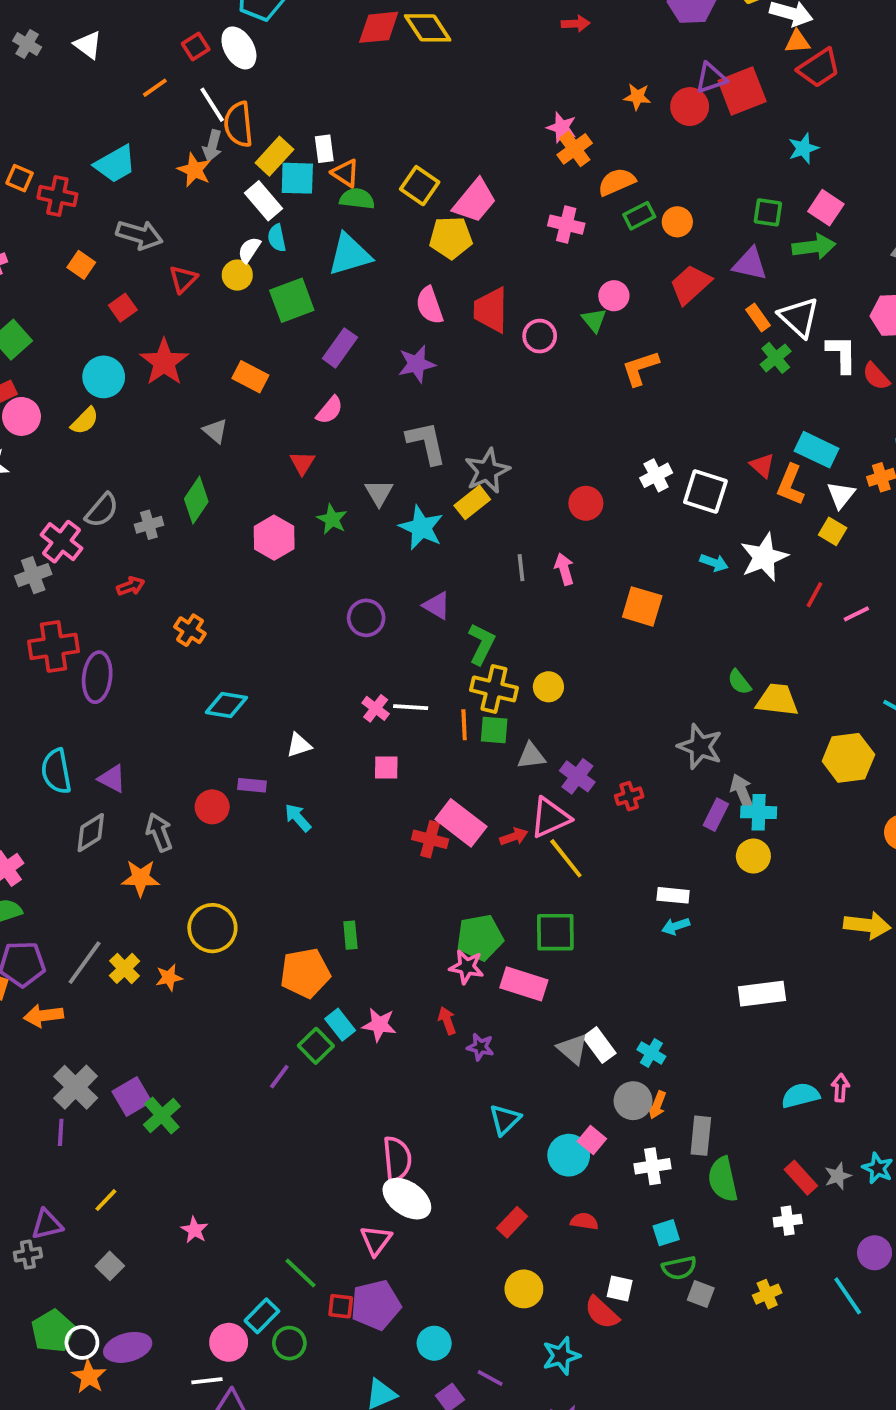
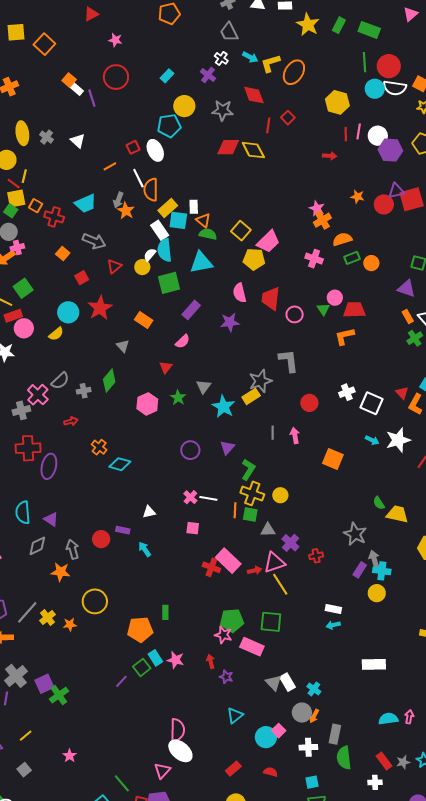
gray arrow: (212, 146) -> (118, 200), moved
cyan semicircle: (277, 238) -> (165, 250), size x1.6
red trapezoid: (690, 284) -> (354, 310), moved, turned 35
gray L-shape: (426, 443) -> (289, 361), moved
purple triangle: (437, 605) -> (227, 448), turned 35
cyan diamond: (226, 705) -> (120, 464), moved

